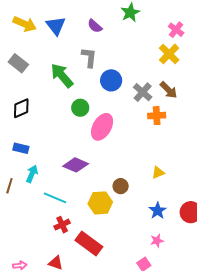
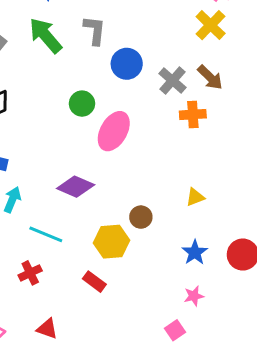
green arrow: (62, 75) -> (45, 35), moved
red cross: (62, 225) -> (30, 273), moved
red rectangle: (89, 243) -> (94, 282), moved, size x0.6

